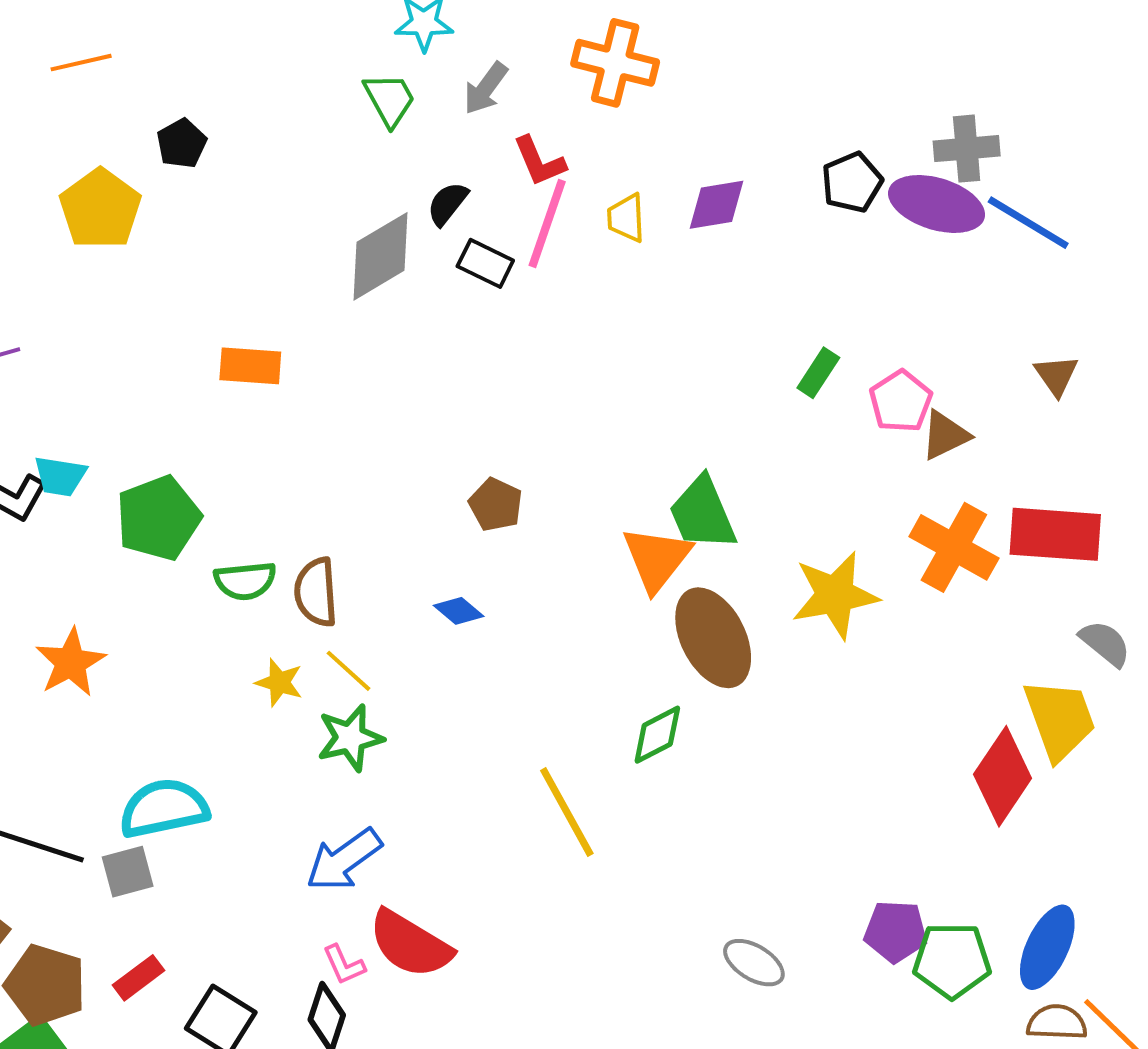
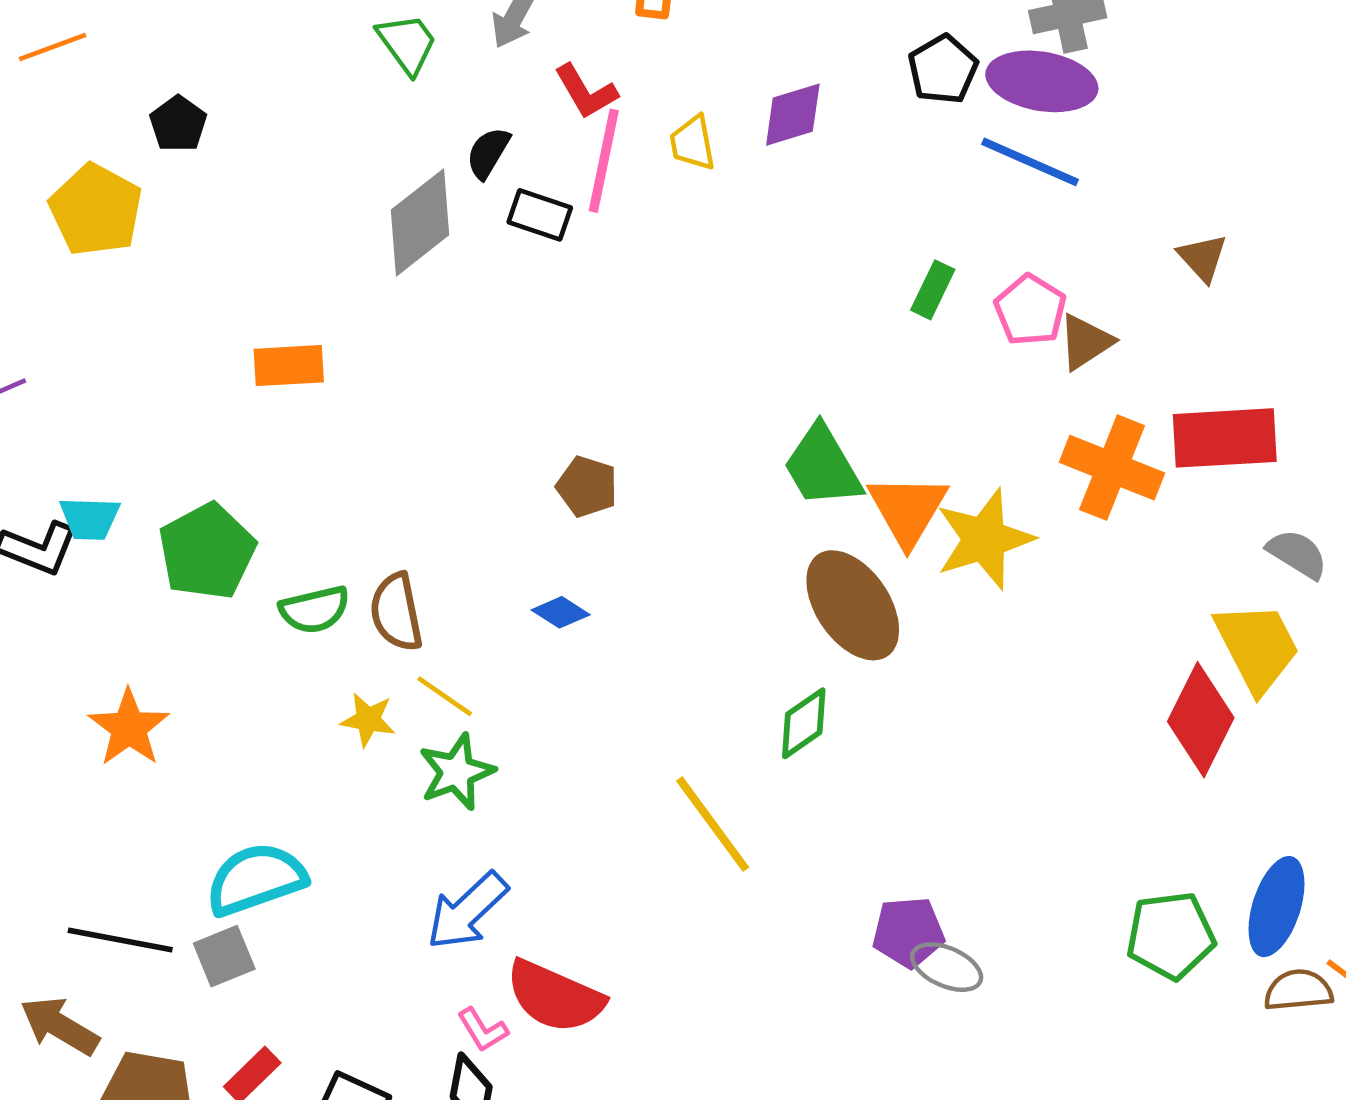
blue line: (1028, 223) -> (1030, 162), moved
orange triangle: (657, 559) -> (908, 510), moved
purple pentagon: (896, 931) -> (908, 932), moved

